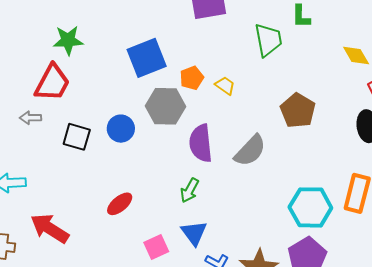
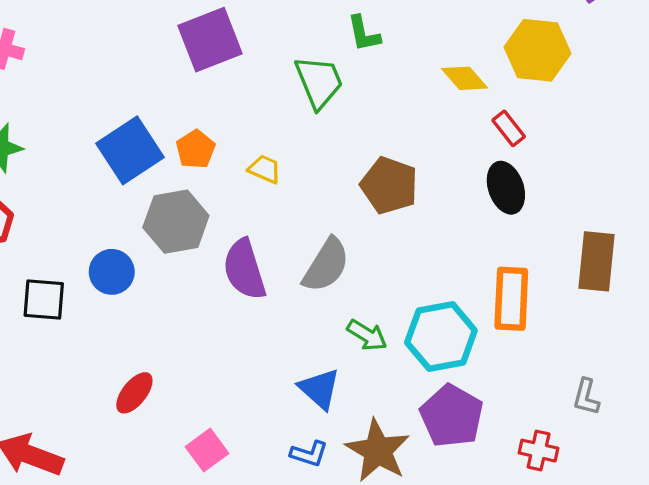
orange pentagon: (192, 78) -> (196, 149), moved
green arrow: (190, 190) -> (367, 335), moved, turned -75
blue triangle: (194, 233) -> (319, 389), moved

